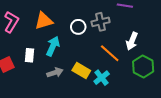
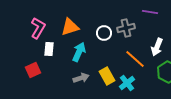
white rectangle: (30, 55) -> (49, 49), moved
yellow rectangle: (81, 71) -> (107, 76), turned 30

